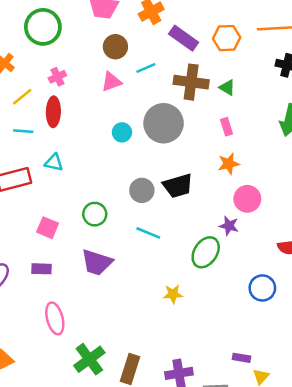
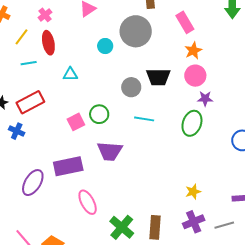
pink rectangle: (227, 127) -> (185, 22), size x1.5
cyan triangle: (54, 162) -> (70, 74), moved
black trapezoid: (178, 186) -> (158, 77), turned 30
pink circle: (247, 199) -> (195, 76), moved
pink square: (48, 228) -> (76, 122), moved, turned -36
purple rectangle: (42, 269) -> (68, 166), size x1.8
yellow star: (173, 294) -> (193, 192), moved

